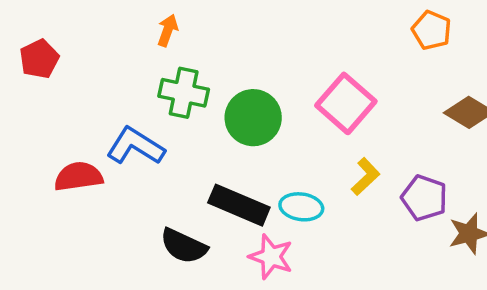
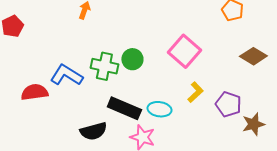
green cross: (184, 93) -> (104, 66), moved
green circle: (253, 118) -> (132, 59), size x0.7
black semicircle: (184, 246) -> (93, 131), turned -40

